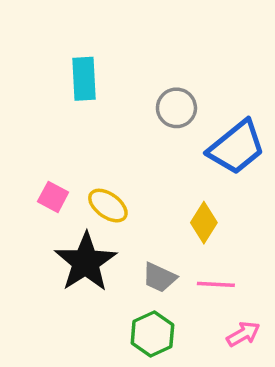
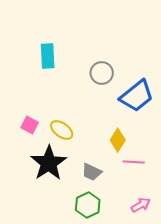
pink line: (216, 284) -> (134, 162), moved

